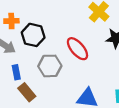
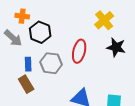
red ellipse: (77, 49) -> (79, 51), turned 45
blue rectangle: (16, 72) -> (28, 64), moved

